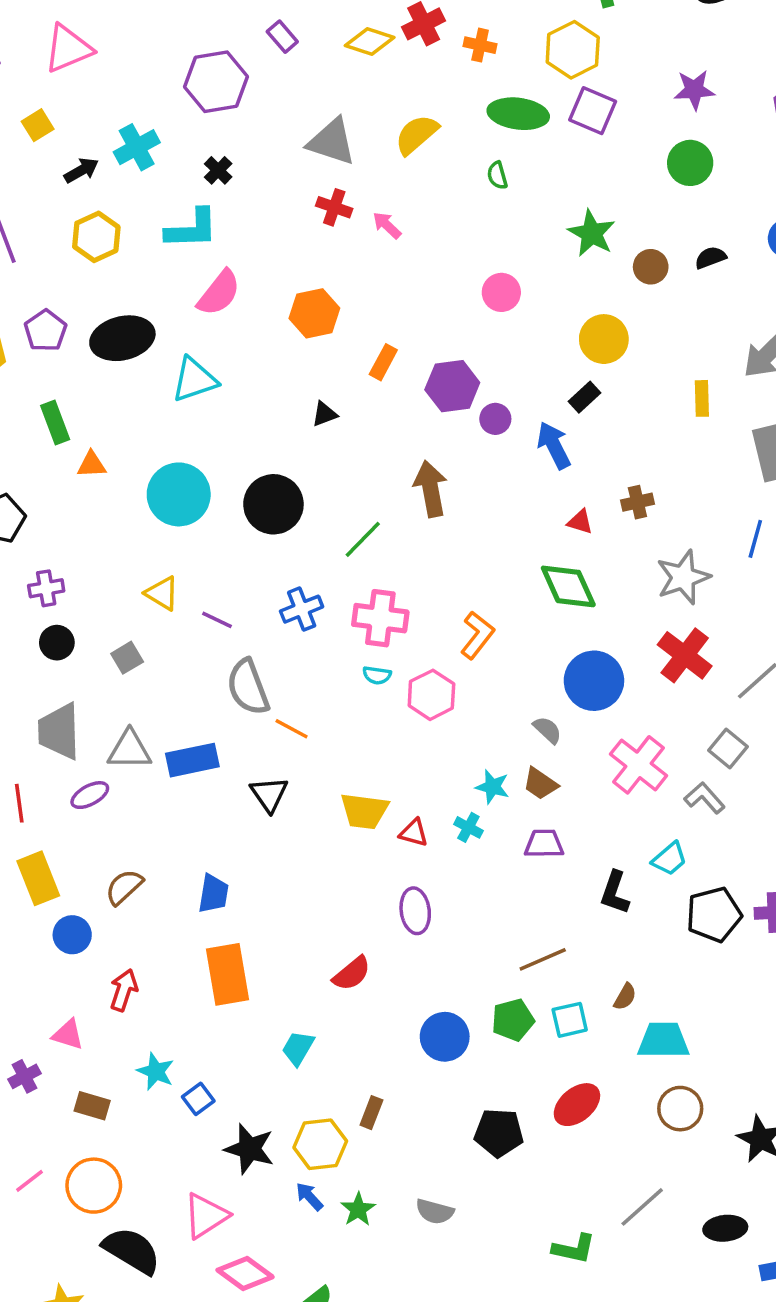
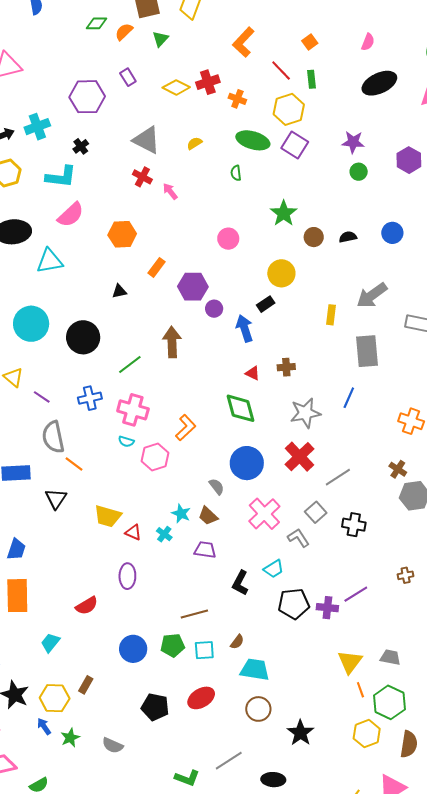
yellow semicircle: (417, 134) -> (194, 143), size x0.6
green circle: (690, 163) -> (359, 172), moved, size x0.7

